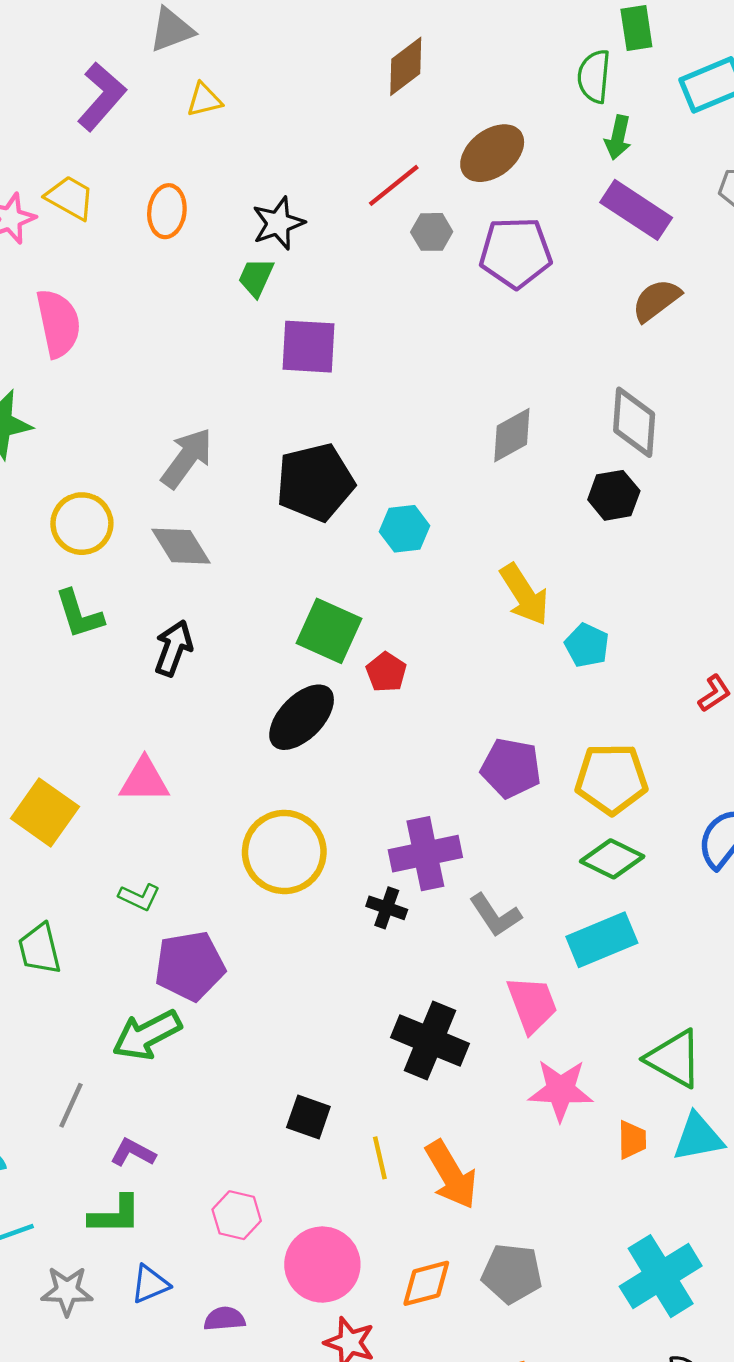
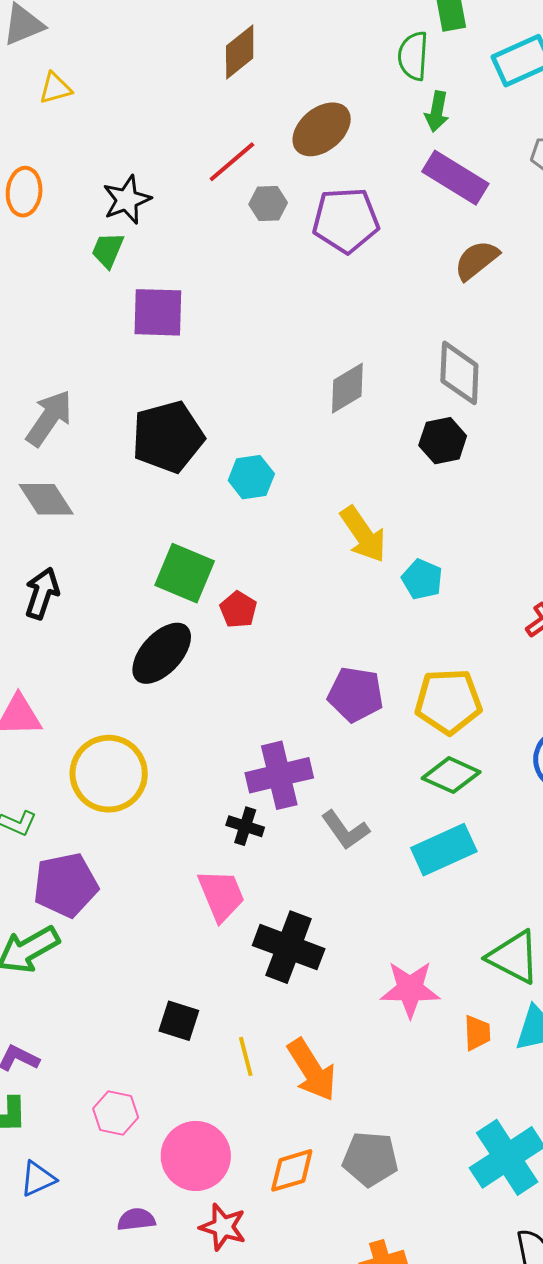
yellow circle: (284, 852) -> (109, 774), moved
pink trapezoid: (532, 1004) -> (221, 895), moved
purple semicircle: (224, 1319) -> (136, 1219), moved

